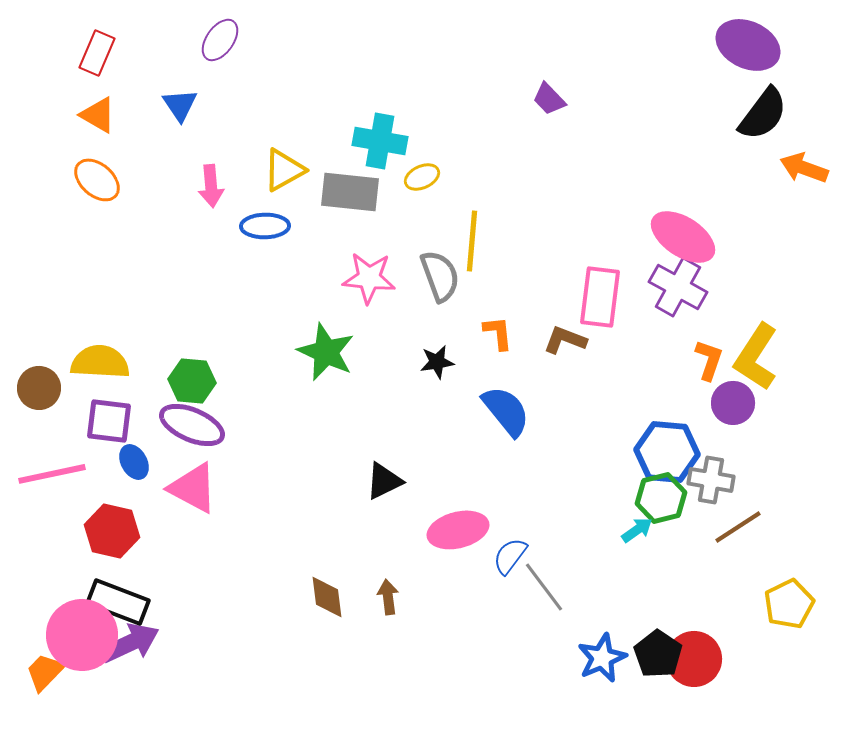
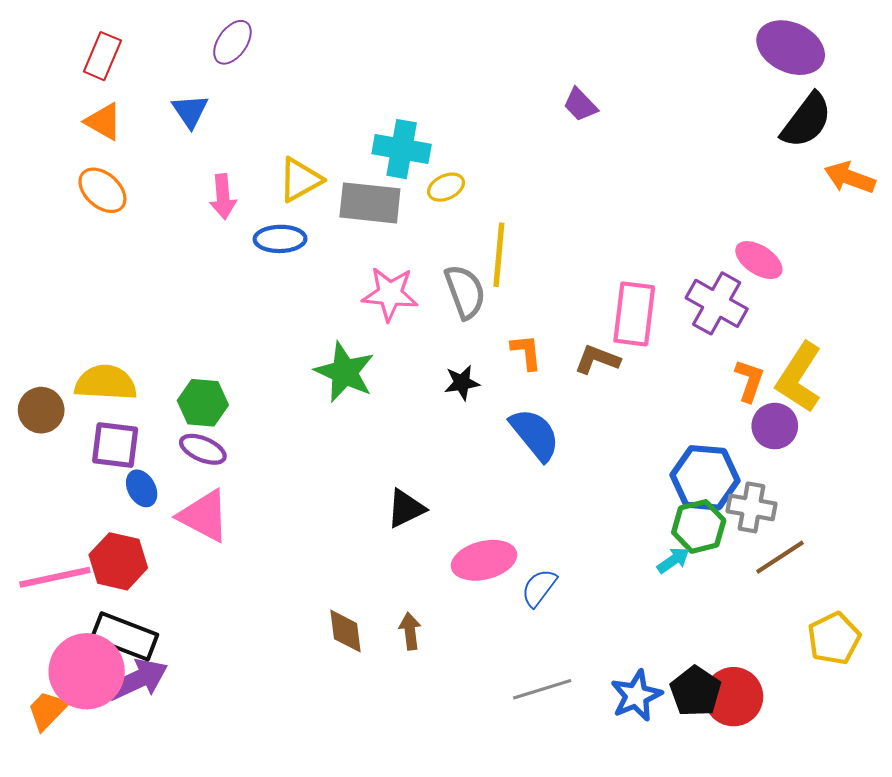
pink ellipse: (683, 237) -> (759, 260), moved, size x0.7
purple ellipse: (192, 425) -> (203, 449), size x0.7
pink line: (52, 474) -> (55, 577), moved
gray line: (544, 587) -> (542, 689), moved, turned -70

